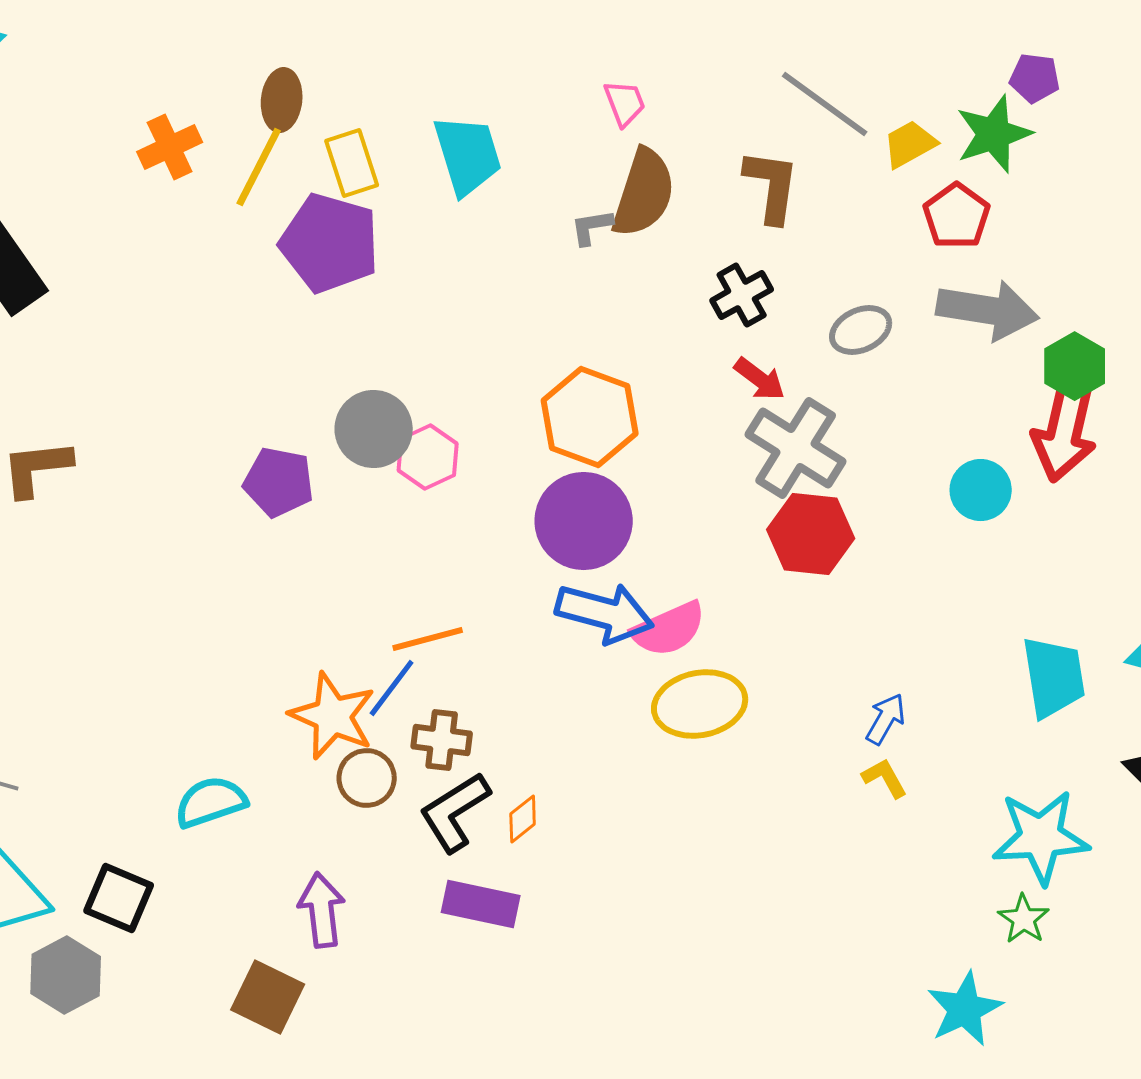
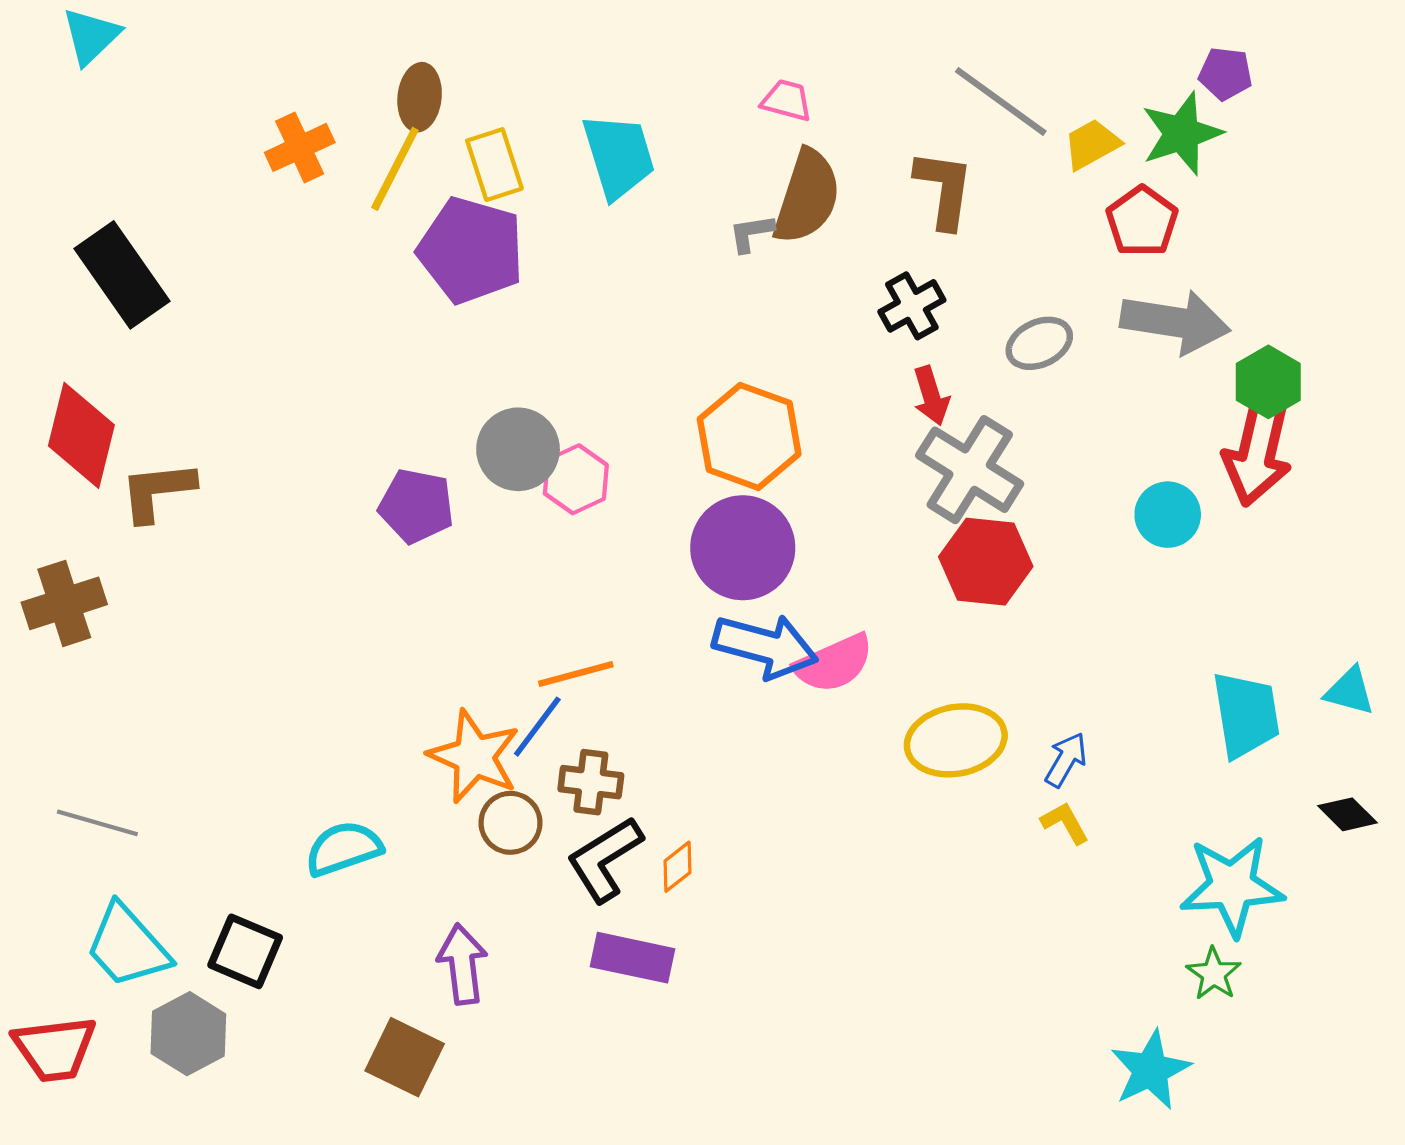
pink trapezoid: (625, 103) -> (787, 100), turned -54
red arrow: (760, 379) -> (931, 396), turned 36
yellow ellipse: (700, 704) -> (956, 740), moved

